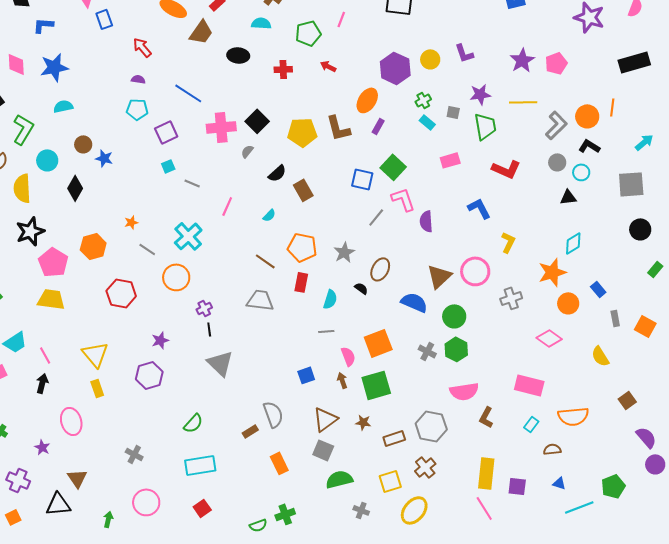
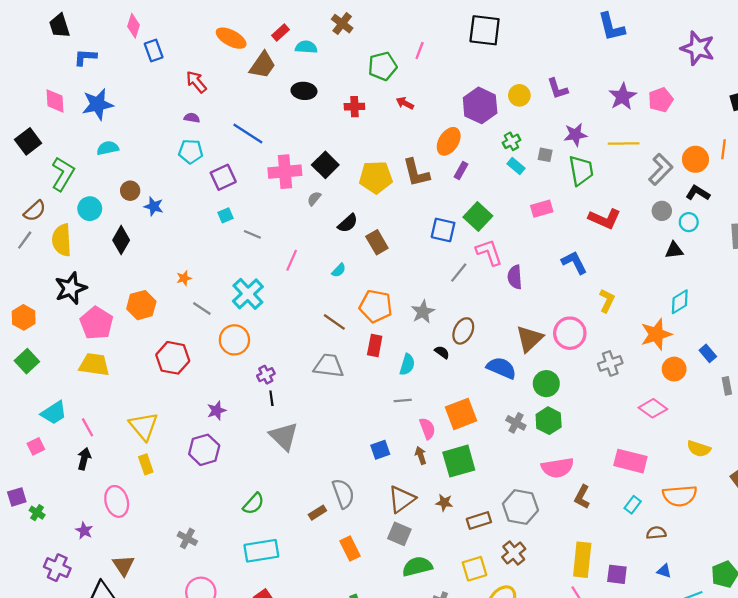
cyan semicircle: (261, 23) -> (306, 47), moved
yellow semicircle: (600, 356) -> (699, 449), moved, turned -40

